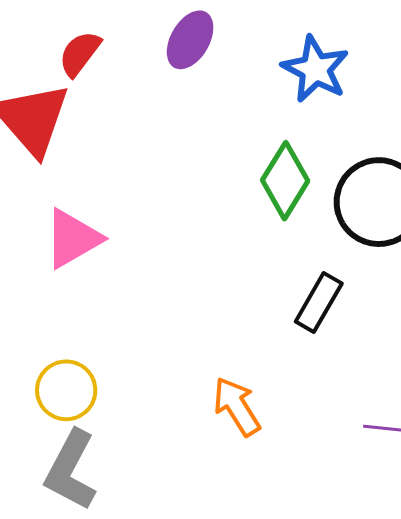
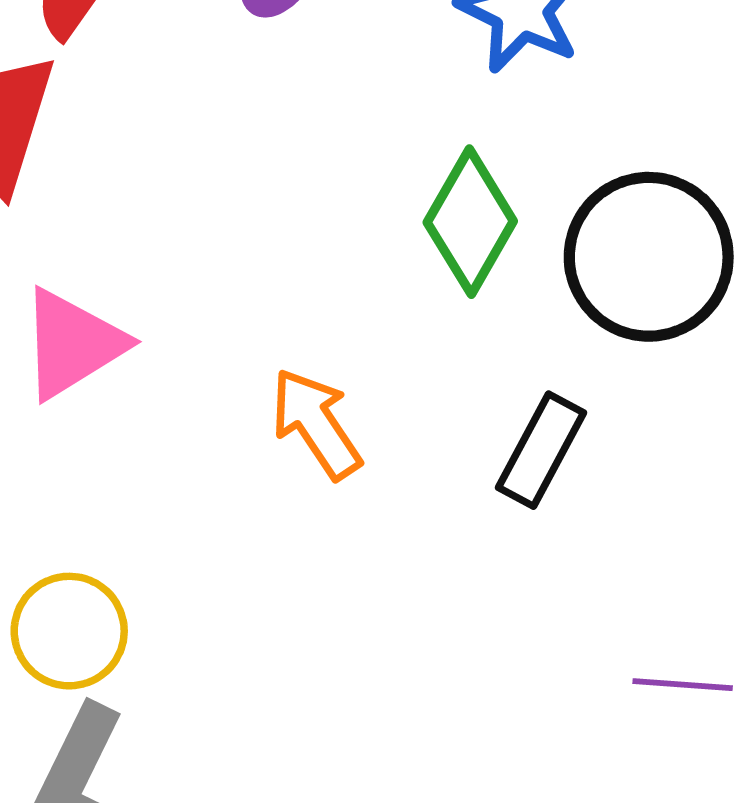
orange arrow: (237, 406) -> (316, 424), moved

